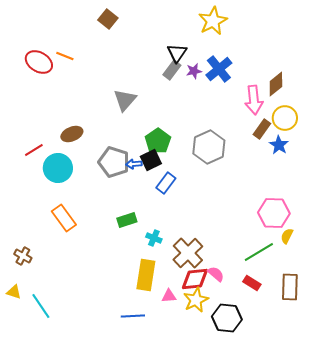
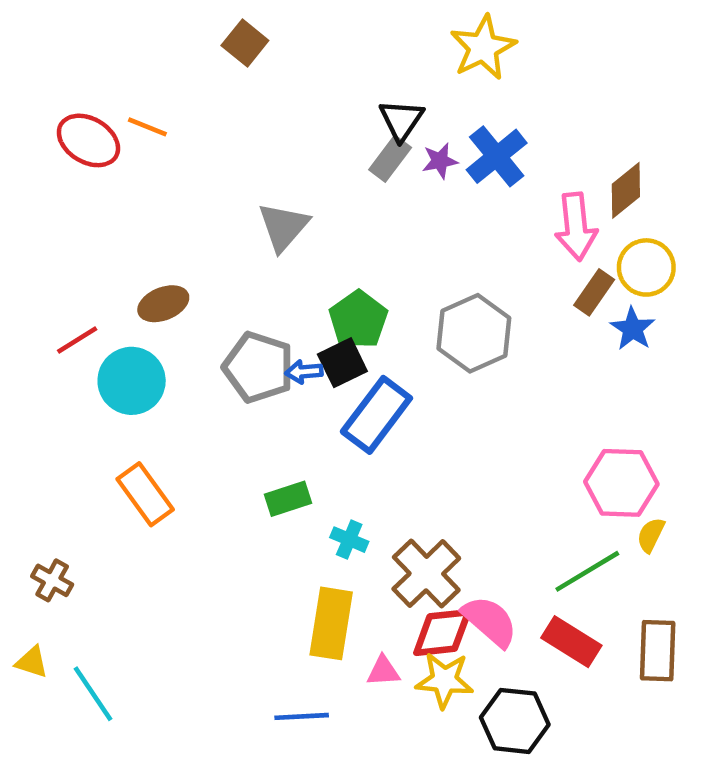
blue rectangle: (166, 183) -> (376, 415), size x1.5
pink semicircle: (216, 274) -> (490, 621), size x1.5
red rectangle: (252, 283) -> (571, 642), size x1.4
yellow star: (196, 300) -> (444, 680), turned 30

